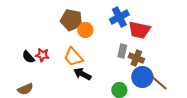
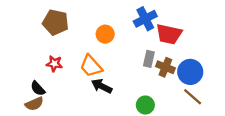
brown pentagon: (71, 20) -> (56, 22), moved
black semicircle: (28, 57) -> (38, 88), moved
blue circle: (142, 77) -> (190, 72), moved

